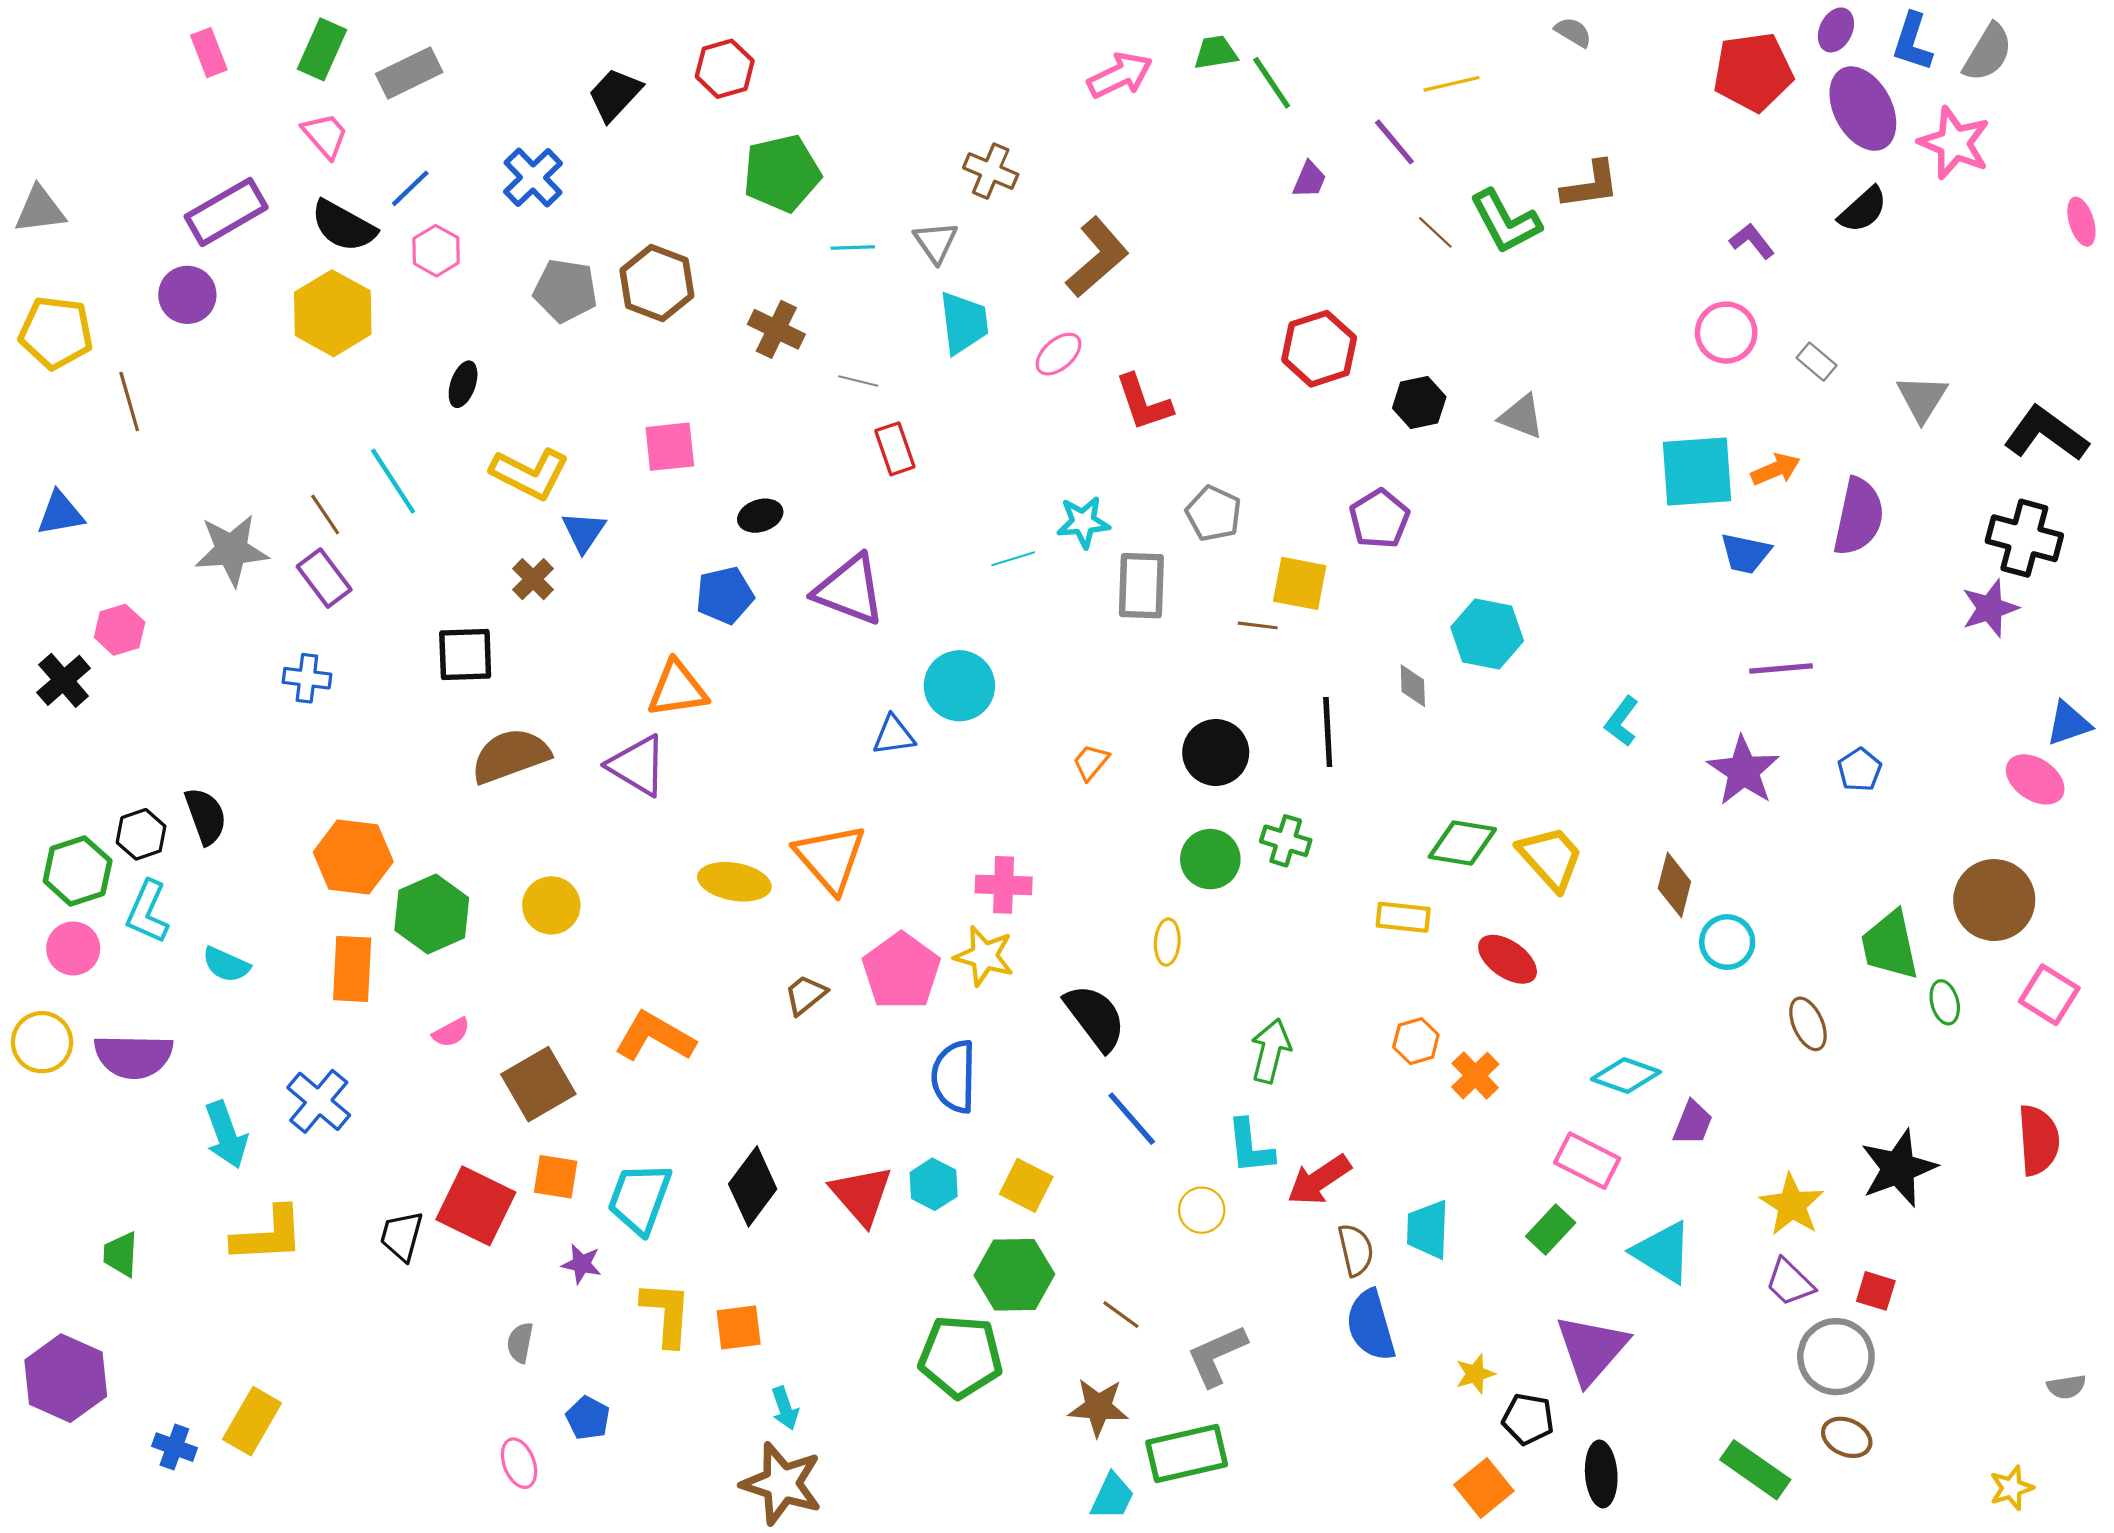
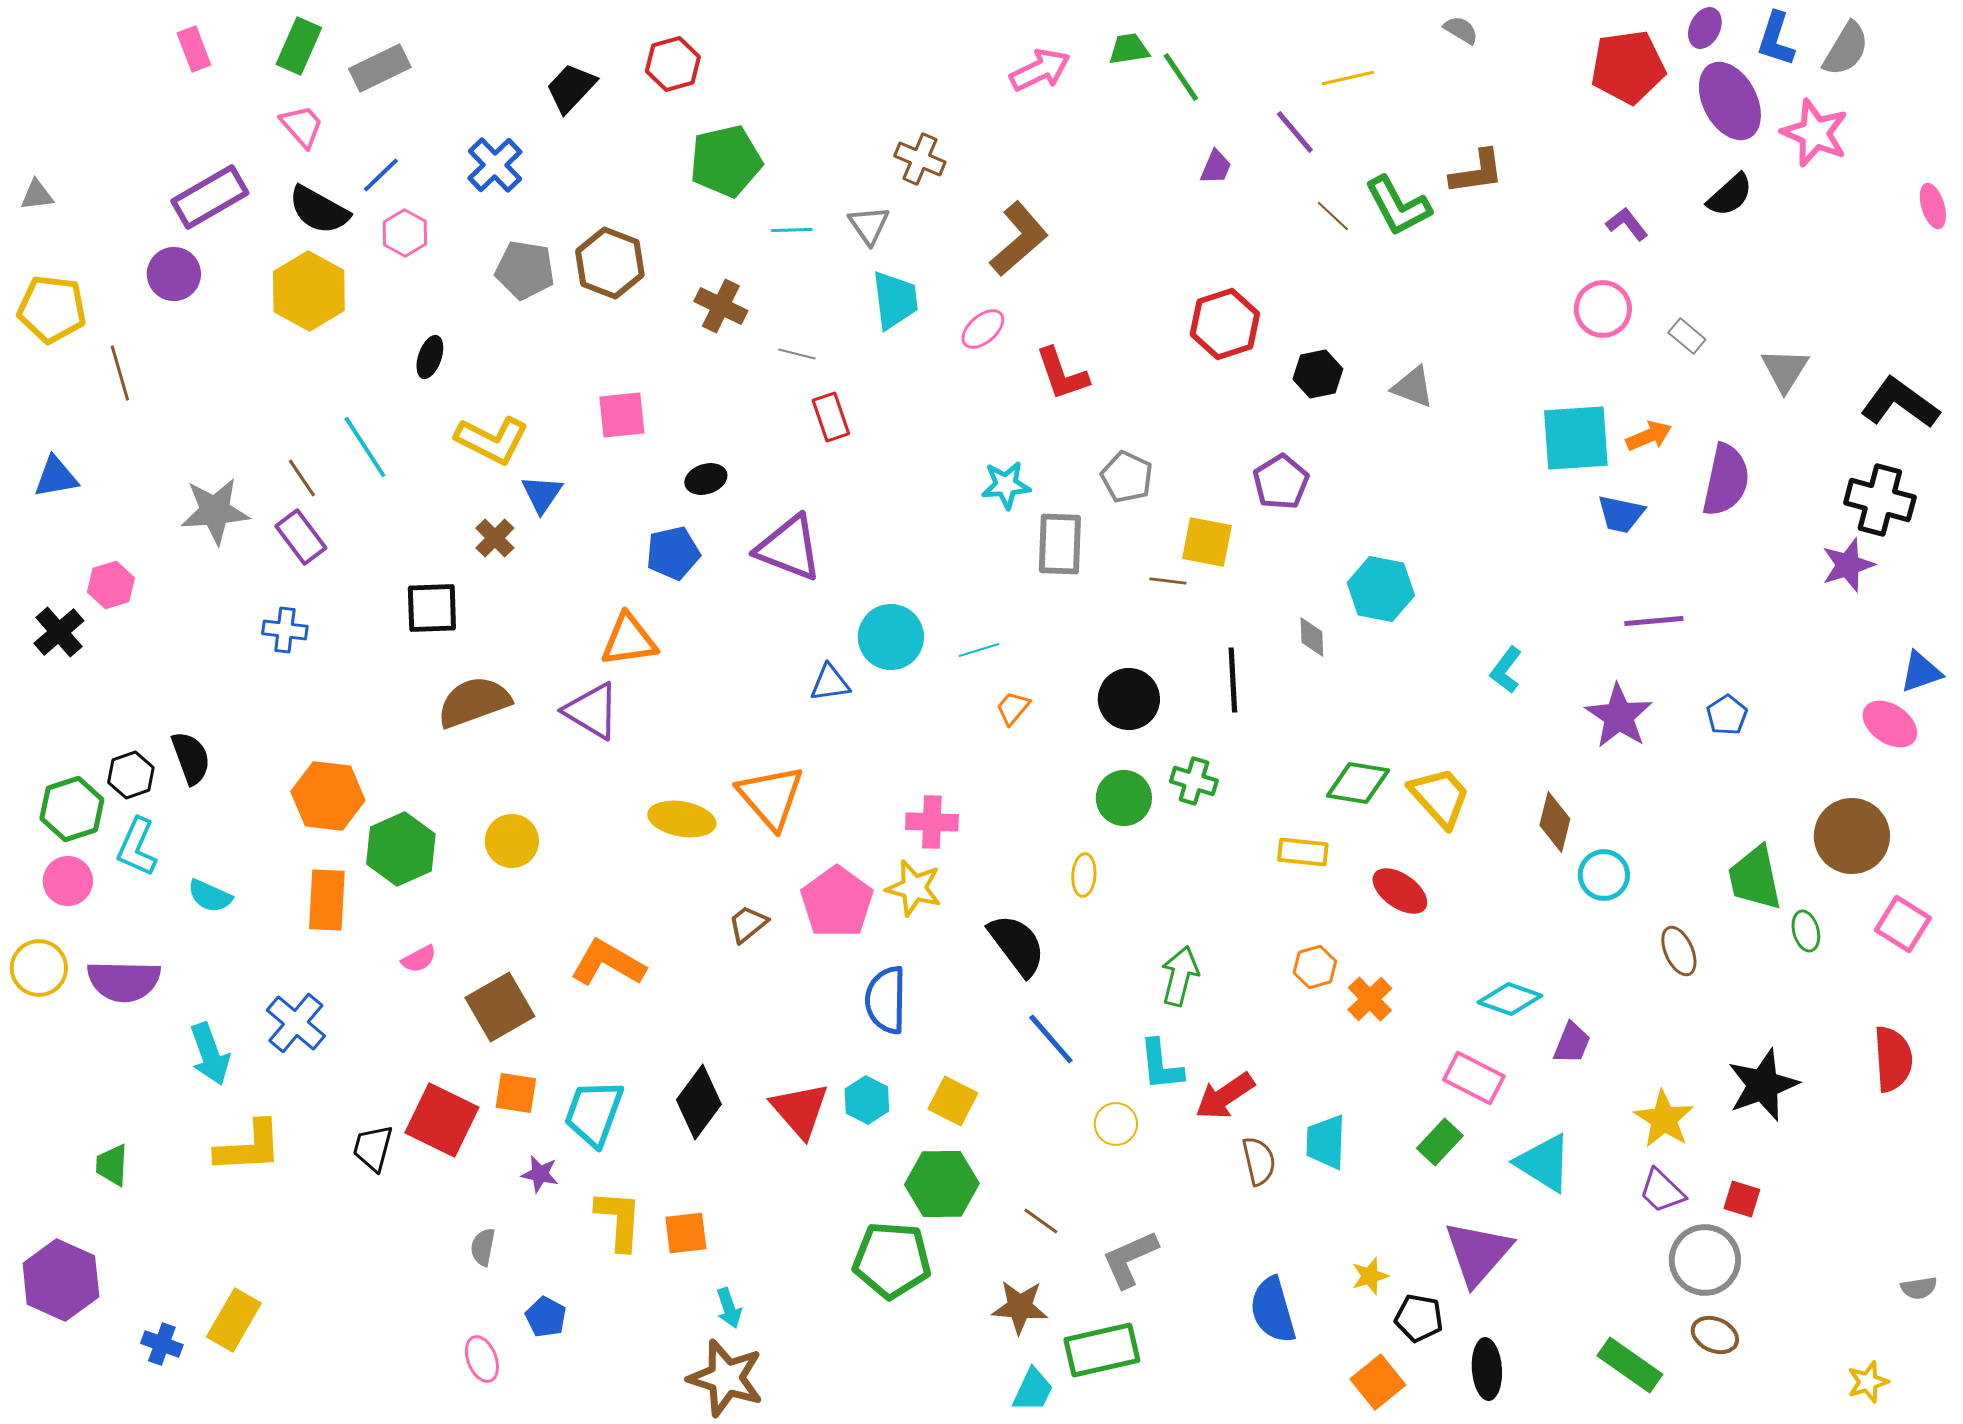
gray triangle: (40, 210) -> (37, 195), size x0.7
cyan line: (1013, 559) -> (979, 650), moved
blue semicircle: (1371, 1325) -> (1273, 1310), moved

